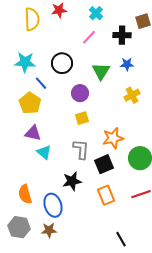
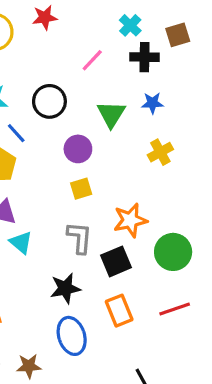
cyan cross: (96, 13) -> (130, 25), moved
blue ellipse: (53, 205) -> (72, 336), moved

